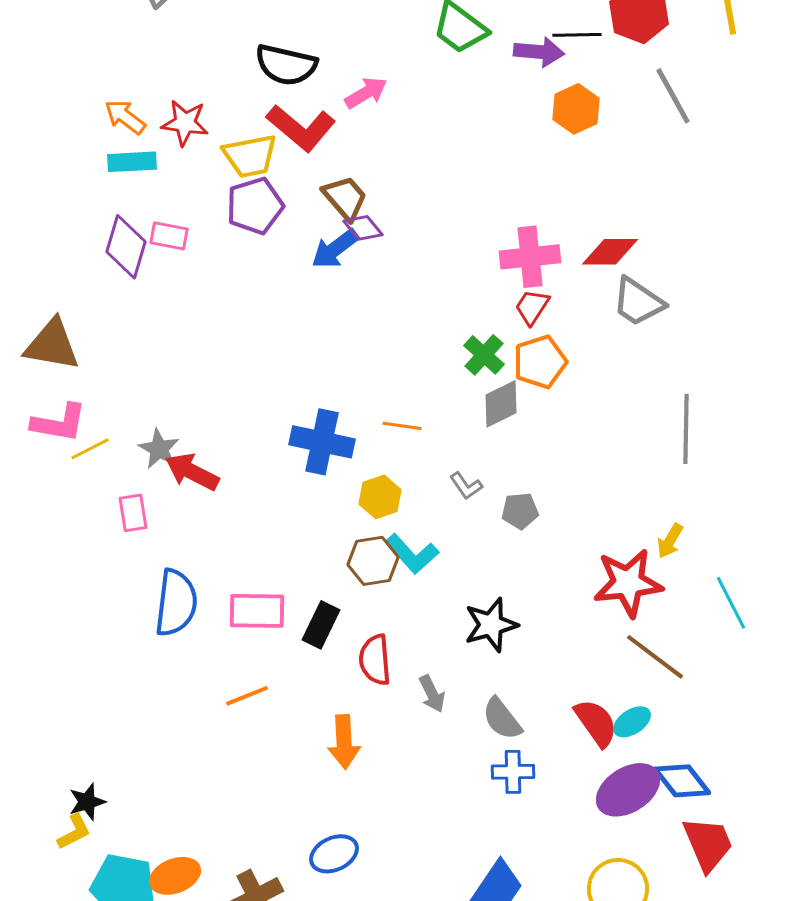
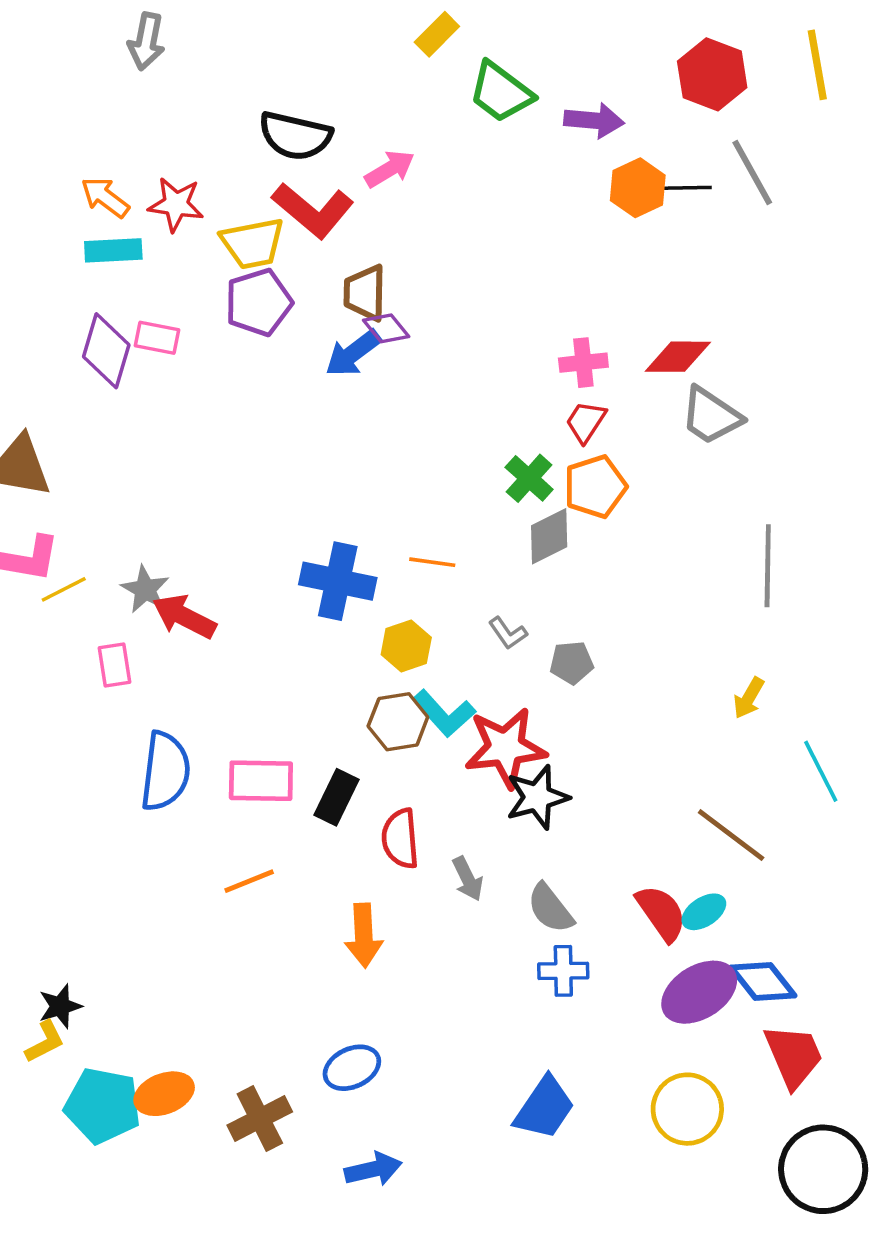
black line: (577, 35) -> (683, 188), moved
brown trapezoid: (345, 198) -> (365, 293), turned -138
pink cross: (530, 257) -> (583, 363), size x0.7
red star: (628, 583) -> (505, 748), moved

